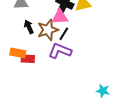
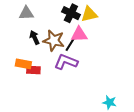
pink triangle: (60, 17) -> (79, 34), moved
brown star: (48, 30) -> (54, 41), turned 30

